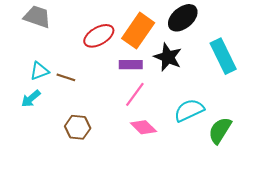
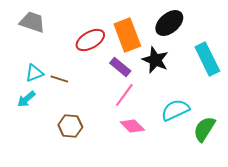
orange rectangle: (138, 31) -> (127, 35), turned -56
purple rectangle: (131, 65) -> (120, 67), turned 40

